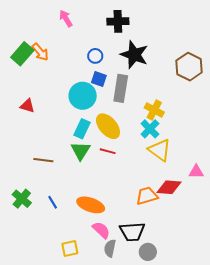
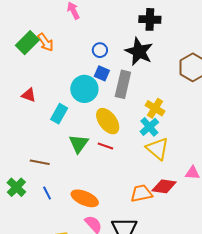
black cross: (118, 21) -> (150, 19), moved
cyan rectangle: (82, 129) -> (59, 114), moved
brown line: (43, 160) -> (40, 162), moved

